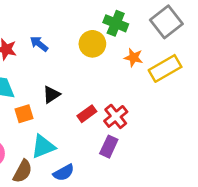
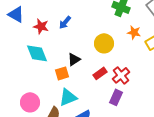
blue arrow: (39, 44) -> (65, 22), turned -88
yellow circle: (92, 44) -> (104, 43), moved
orange square: (24, 114) -> (62, 73), moved

